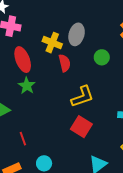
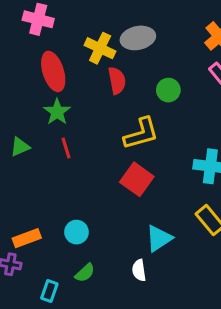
gray ellipse: (77, 34) -> (138, 38), turned 60
green circle: (102, 57) -> (168, 90), moved
red line: (23, 139) -> (66, 148), moved

